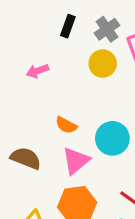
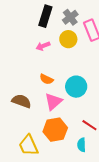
black rectangle: (68, 26) -> (45, 16), size x1.5
pink arrow: (37, 71) -> (43, 46), moved

